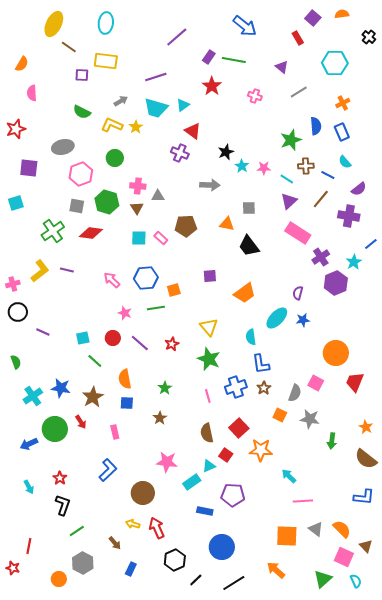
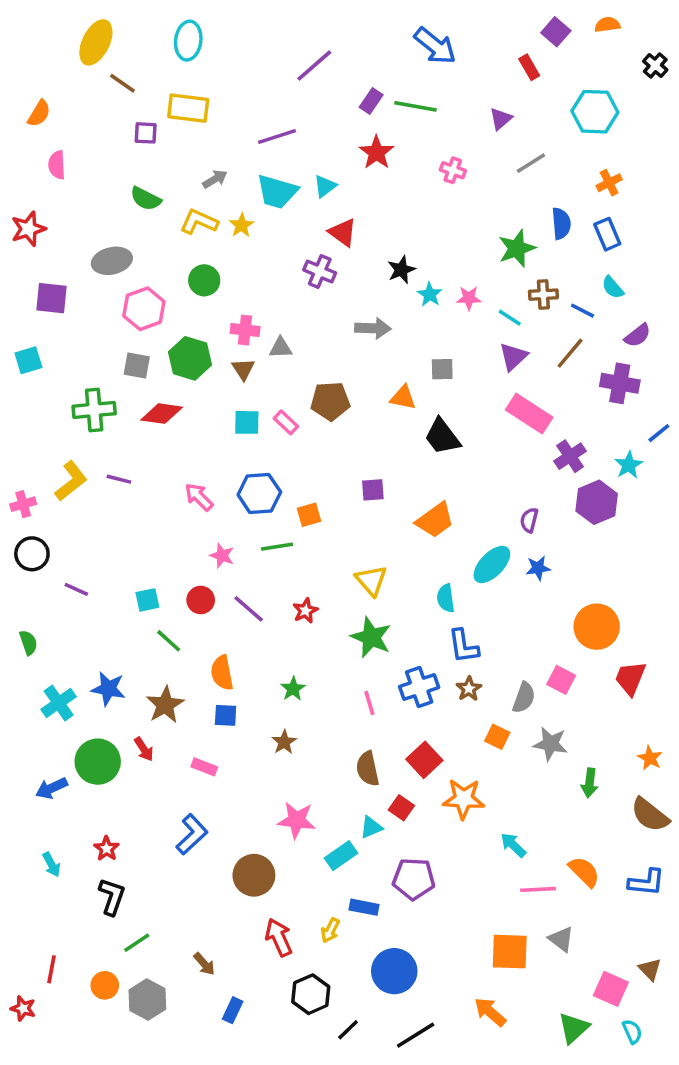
purple triangle: (282, 67) -> (501, 119), turned 40
green cross: (53, 231) -> (94, 410), turned 30
pink rectangle: (115, 432) -> (204, 767), turned -56
yellow arrow: (133, 524) -> (330, 930), moved, turned -80
orange semicircle: (342, 529) -> (584, 872), moved
orange circle: (59, 579) -> (105, 985), moved

